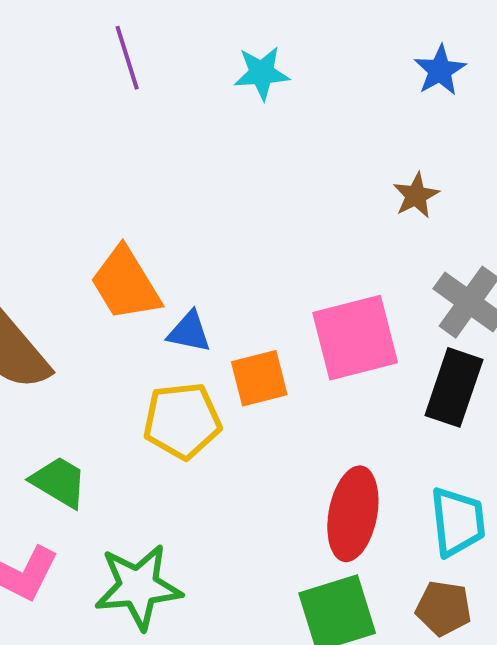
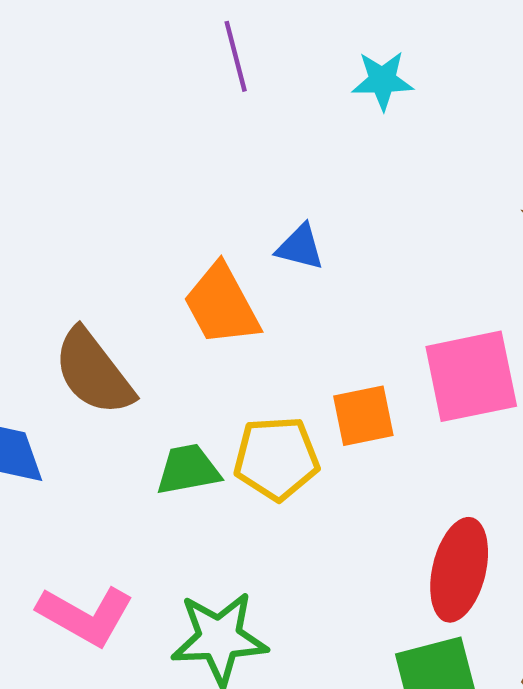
blue triangle: (189, 332) -> (300, 247), moved
green trapezoid: (59, 482) -> (188, 470), moved, turned -44

